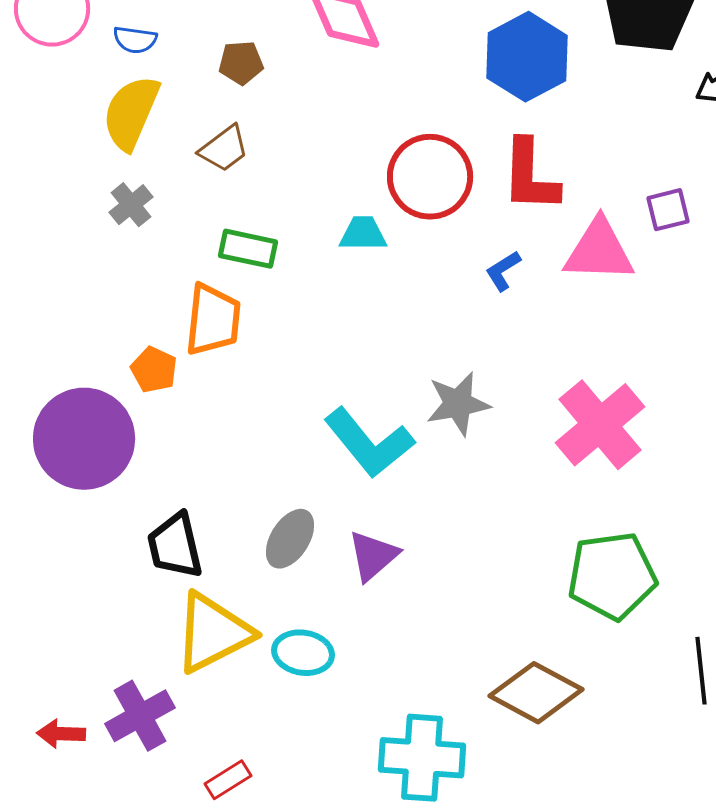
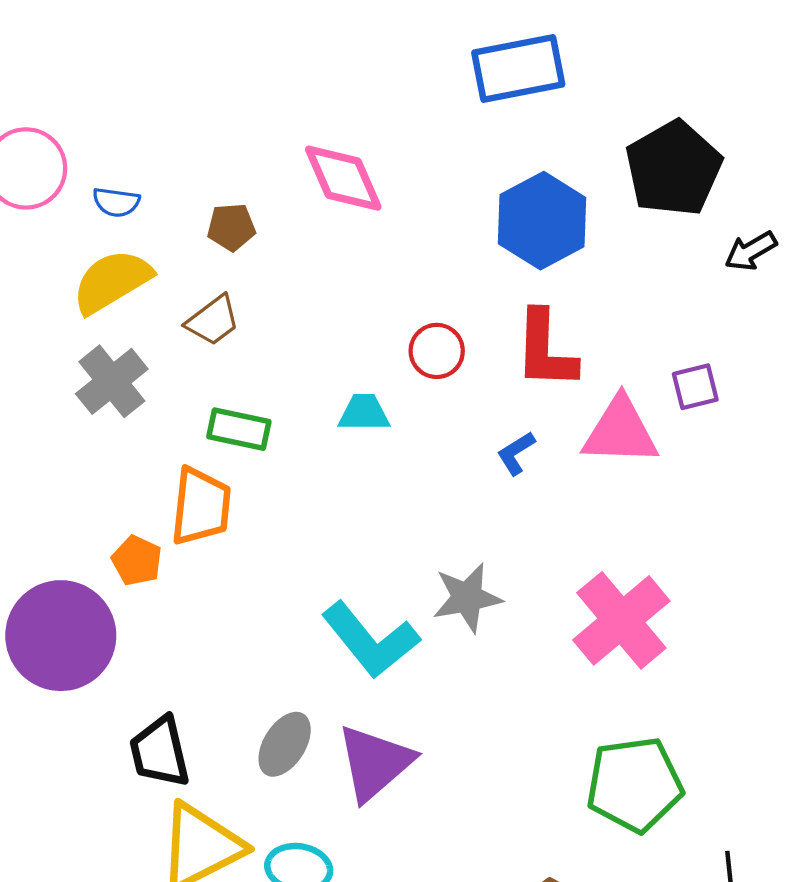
yellow semicircle: (131, 113) -> (112, 281), turned 36
red circle: (430, 177) -> (437, 351), size x0.6
gray cross: (131, 205) -> (112, 381), size x1.5
purple triangle: (373, 556) -> (375, 763), size x1.4

